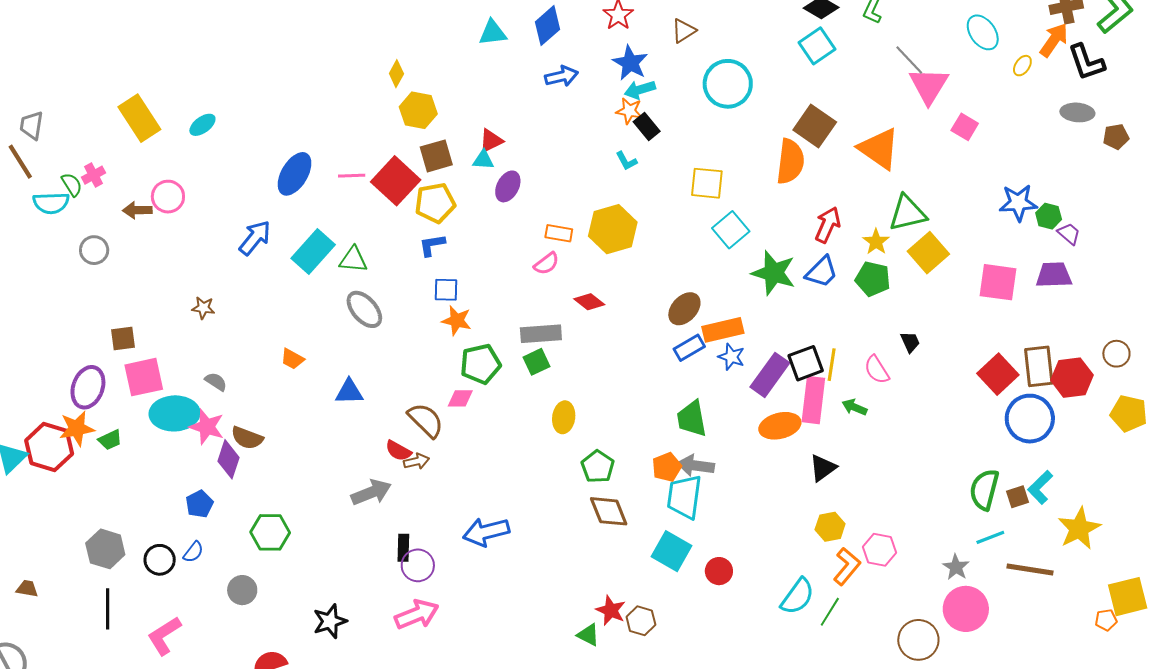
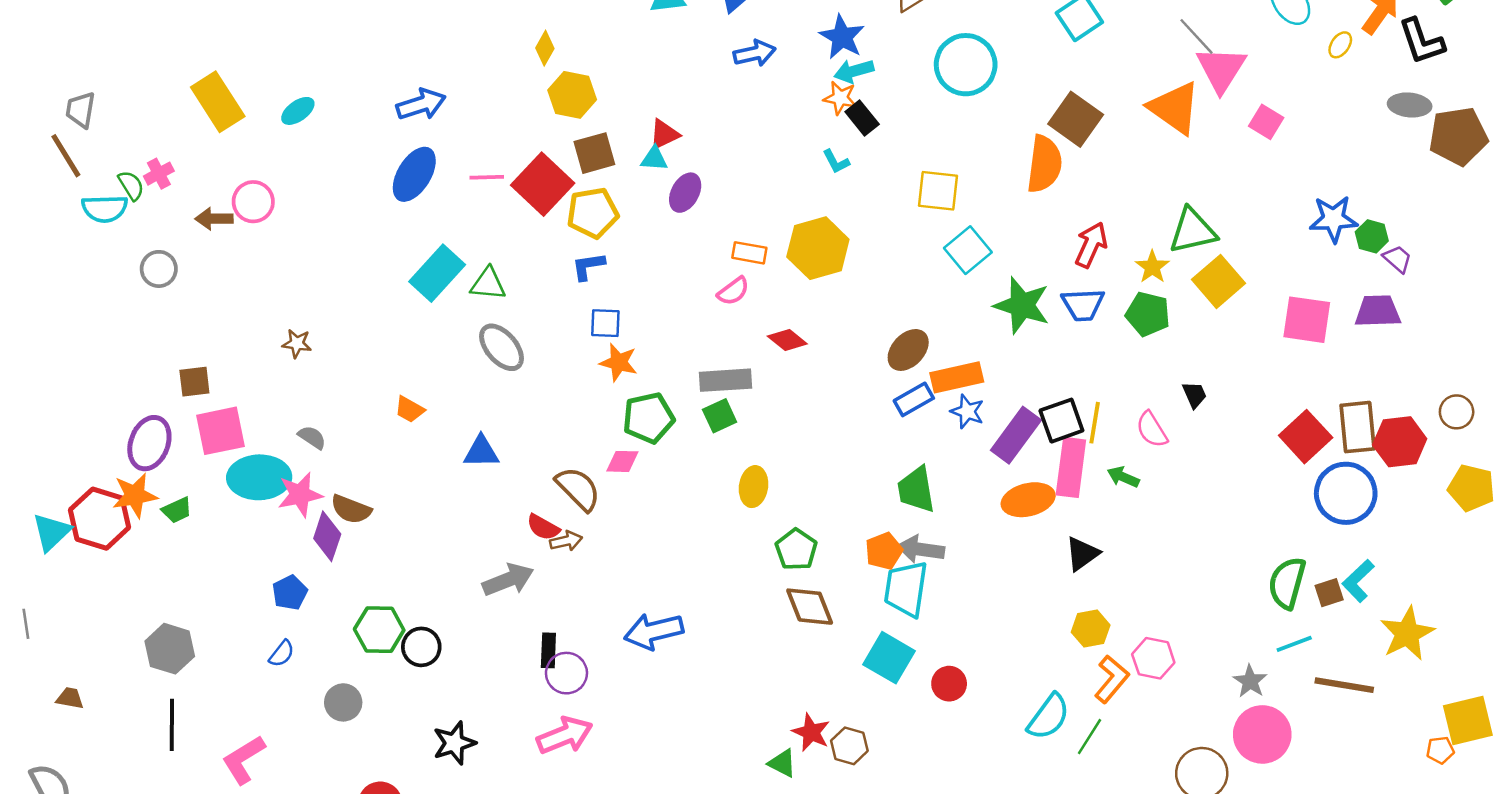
brown pentagon: (1116, 137) -> (1458, 136), size x1.8
orange triangle: (879, 149) -> (1175, 108), moved
blue arrow: (255, 238) -> (421, 104), moved, turned 33
blue trapezoid: (822, 272) -> (1083, 305), turned 42
pink star: (207, 427) -> (300, 495), turned -30
black circle: (160, 560) -> (421, 647), moved

